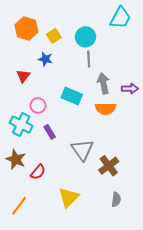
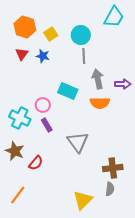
red triangle: (23, 76) -> (22, 54), moved
pink circle: (38, 105) -> (43, 105), moved
brown cross: (109, 166) -> (113, 168), moved, turned 30
yellow triangle: (69, 197) -> (83, 200), moved

